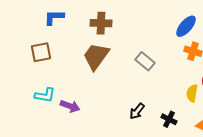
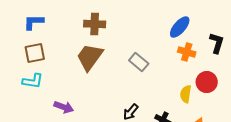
blue L-shape: (54, 17) -> (34, 22), moved
cyan L-shape: (45, 95) -> (33, 81), moved

